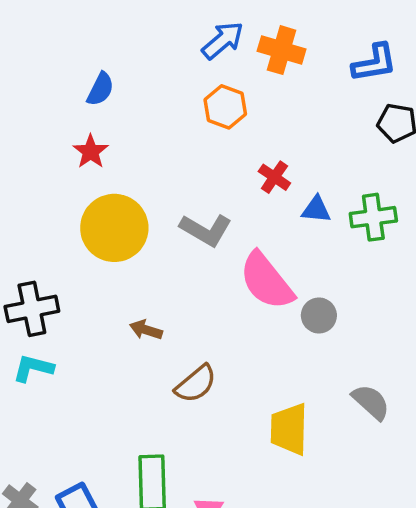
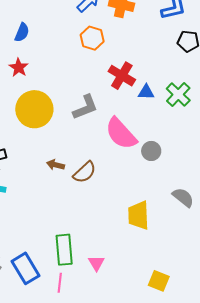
red cross: (274, 177) -> (122, 76), size x1.5
green cross: (373, 217) -> (178, 94), turned -35
gray L-shape: (206, 230) -> (85, 107), turned -48
brown semicircle: (196, 384) -> (85, 172), moved

